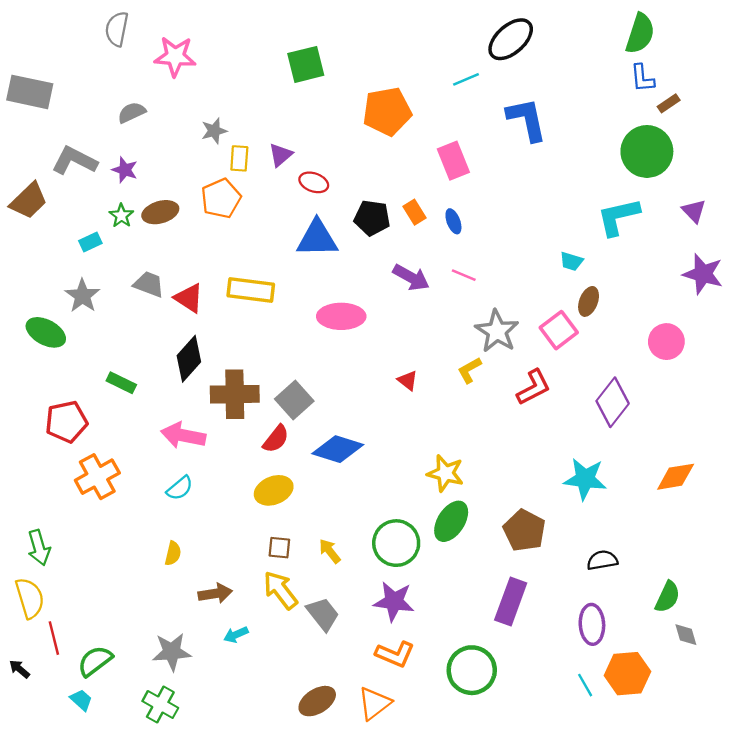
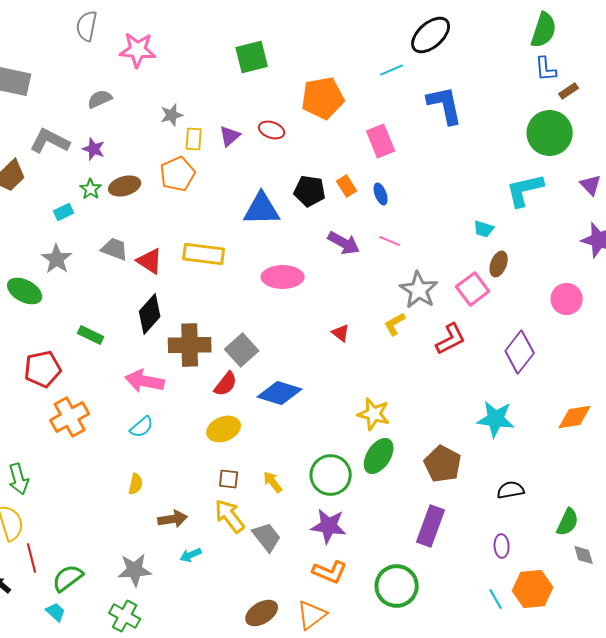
red ellipse: (314, 182) -> (272, 130), moved
purple ellipse: (592, 624) -> (502, 546), size x0.7

